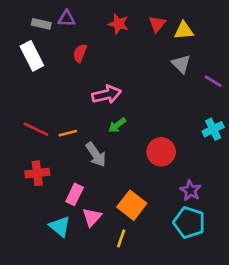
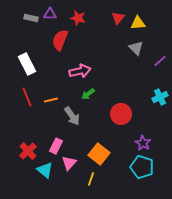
red star: (118, 24) -> (78, 18), moved
red semicircle: (80, 53) -> (60, 40), size x1.5
white rectangle: (32, 56) -> (27, 64), moved
purple line: (213, 81) -> (160, 61), turned -72
red line: (36, 129) -> (27, 97), turned 42
red cross: (37, 173) -> (28, 151), moved, turned -36

